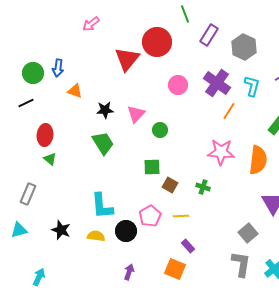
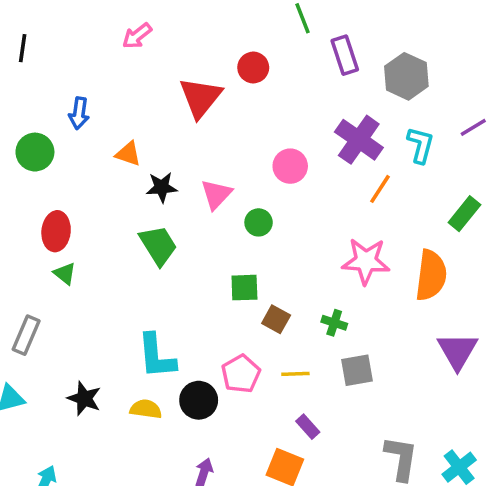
purple rectangle: (209, 35) -> (345, 55), turned -50
red circle: (157, 42) -> (253, 68), size x0.6
green circle: (33, 73) -> (35, 152), moved
pink circle: (178, 85) -> (290, 166), moved
orange triangle: (75, 91) -> (128, 154), moved
black line: (26, 103) -> (23, 48), moved, turned -56
gray square: (248, 233) -> (357, 370), moved, turned 30

